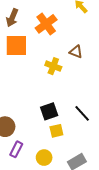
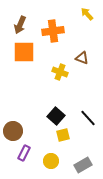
orange cross: (46, 24) -> (53, 31), turned 30
black square: (49, 111) -> (56, 116), turned -30

